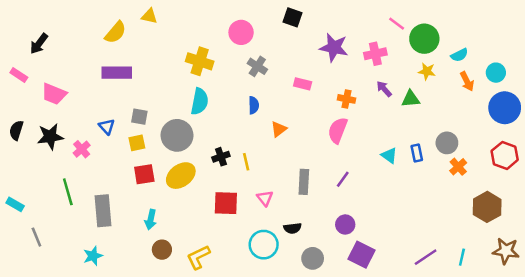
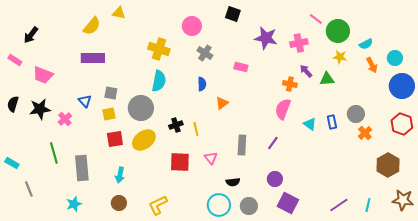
orange cross: (346, 99) -> (290, 84), moved
pink semicircle: (338, 130) -> (283, 109), moved
cyan circle: (264, 245) -> (219, 205), moved
brown circle: (162, 250) -> (119, 203), moved

